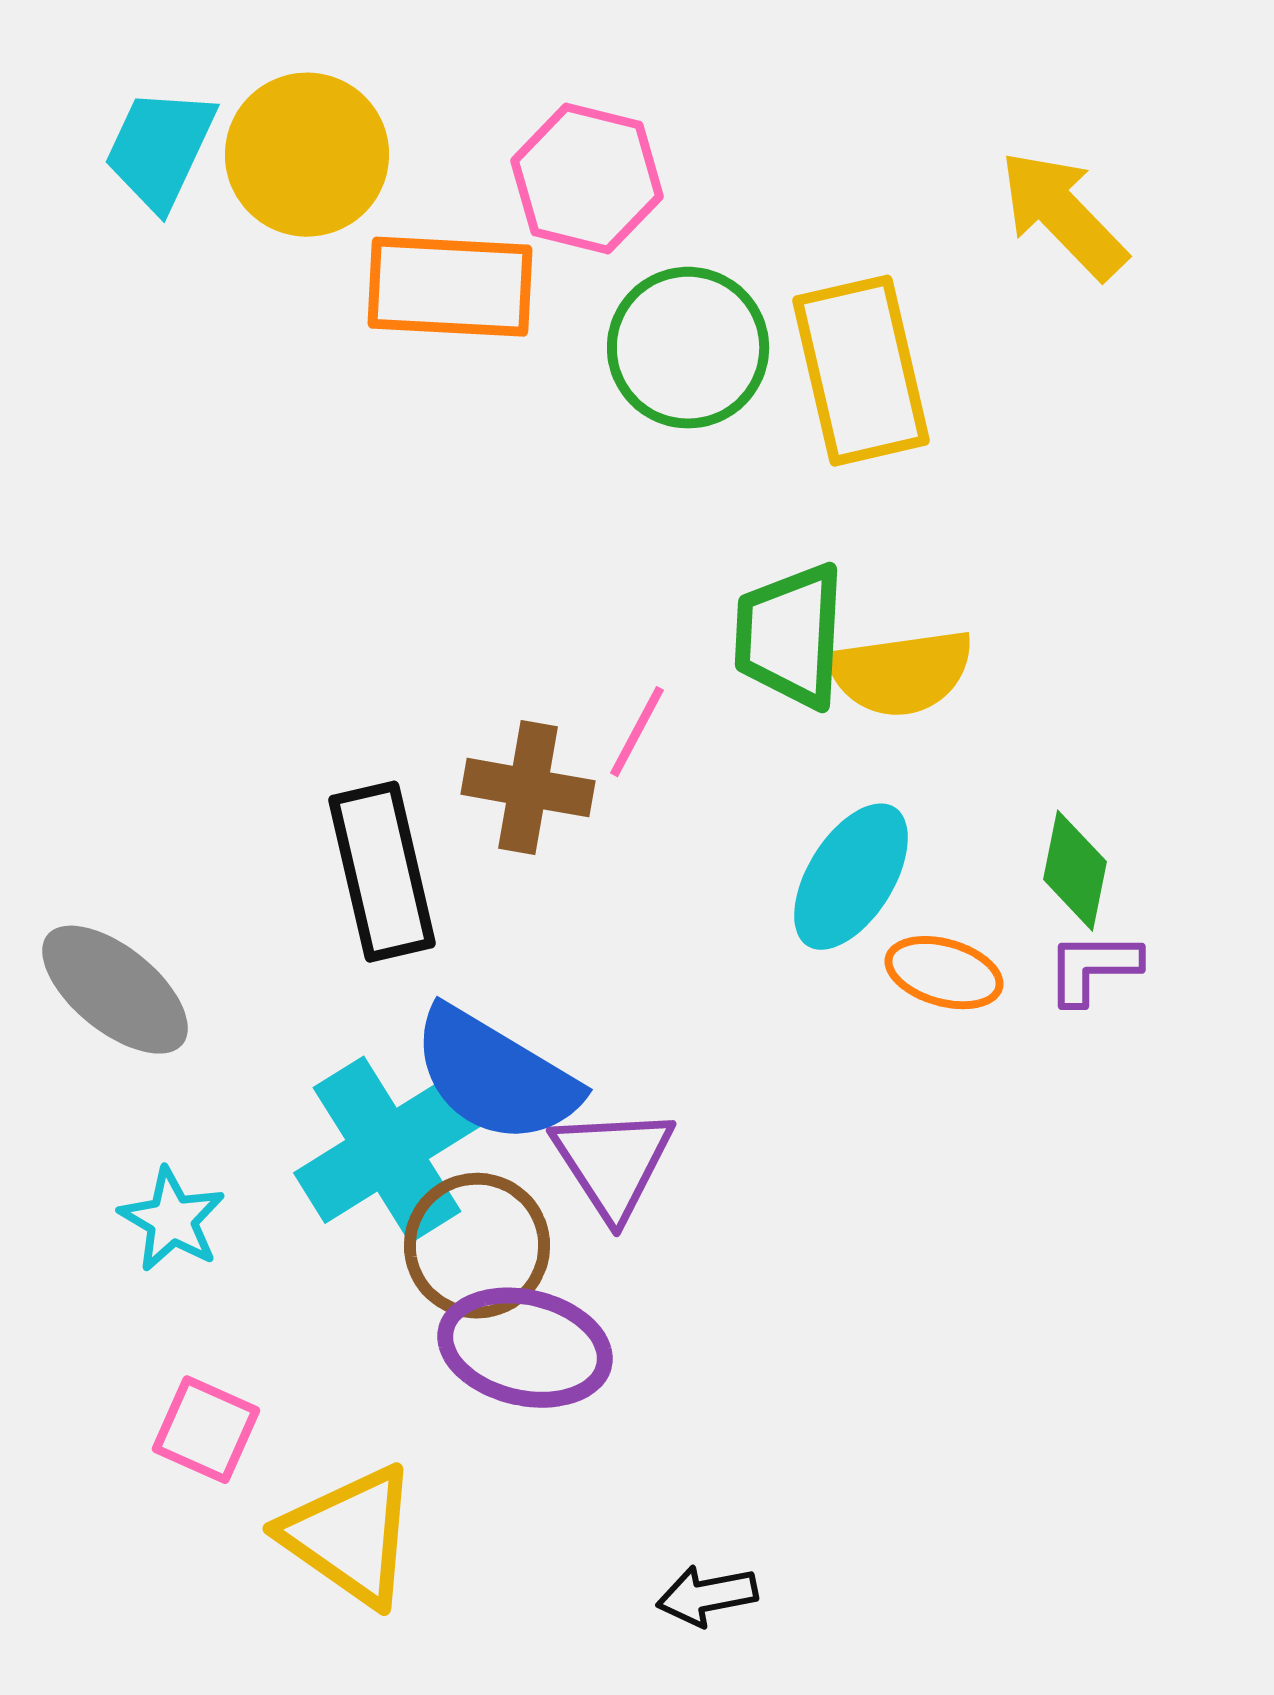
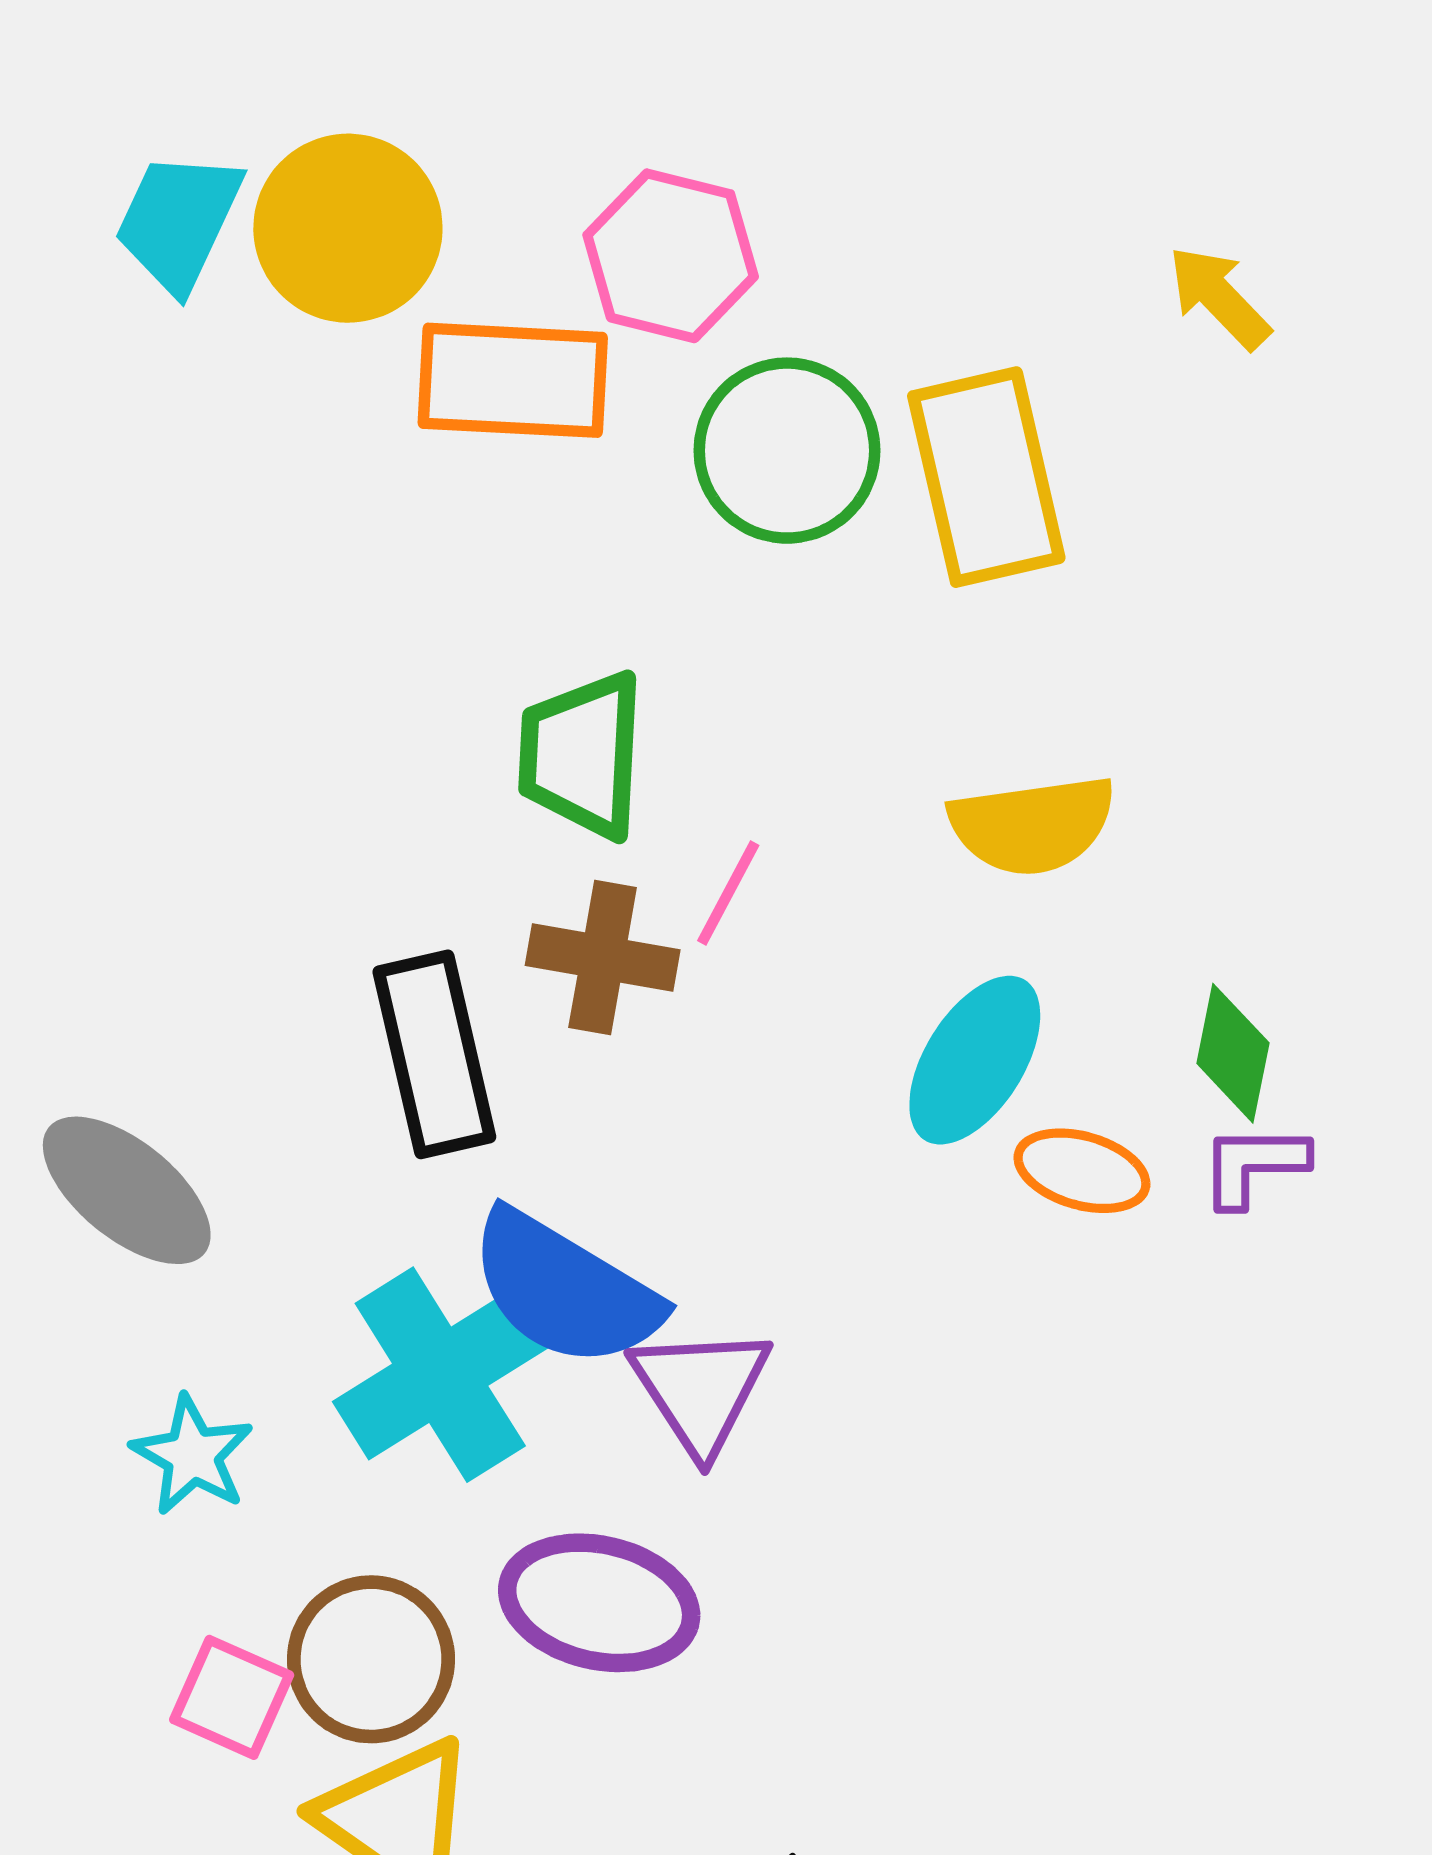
yellow arrow: (1063, 215) -> (1219, 297), size x0.7
green trapezoid: (790, 636) -> (582, 755), moved
brown circle: (477, 1246) -> (371, 1659), moved

